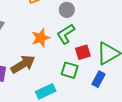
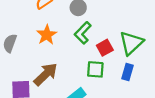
orange star: (41, 38) -> (47, 35), moved

